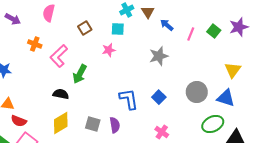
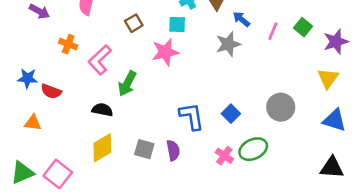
purple star: (239, 27) -> (336, 42), moved
pink star: (109, 50) -> (165, 52), size x1.5
gray star: (159, 56) -> (228, 44), moved
blue triangle: (226, 98) -> (335, 120), moved
red semicircle: (19, 121) -> (51, 91), moved
green ellipse: (213, 124) -> (253, 149), moved
pink cross: (162, 132) -> (224, 156), moved

